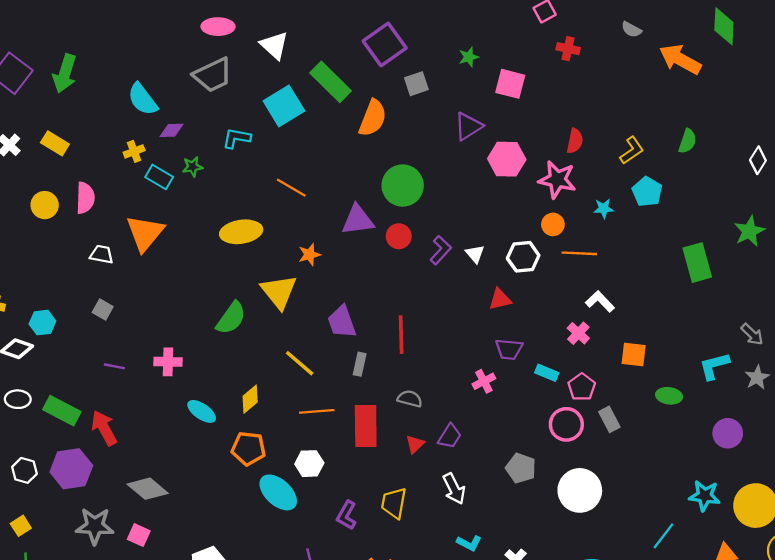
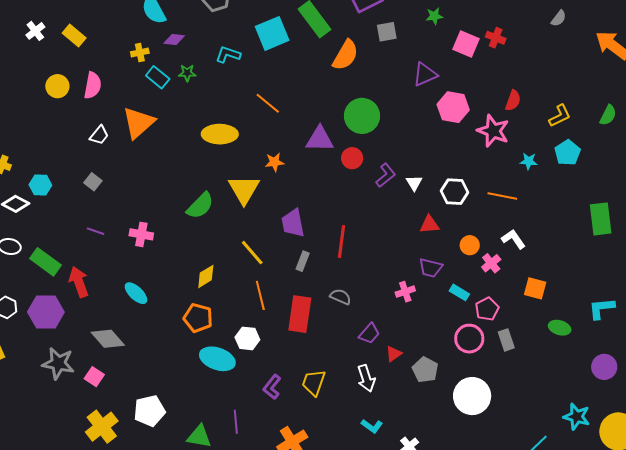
gray semicircle: (631, 29) -> (559, 18), moved, turned -90
red cross: (568, 49) -> (496, 38), moved
orange circle: (553, 224) -> (470, 245), moved
white trapezoid: (102, 254) -> (99, 135), turned 110
cyan ellipse: (202, 411) -> (136, 293), moved
orange line: (317, 411) -> (260, 295), turned 72
red triangle: (415, 444) -> (394, 354), moved
cyan ellipse: (278, 492) -> (217, 359), turned -32

